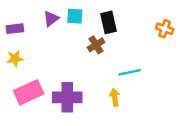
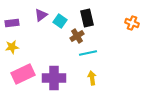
cyan square: (75, 16) -> (60, 21), moved, turned 32
cyan line: (130, 72) -> (88, 53), moved

